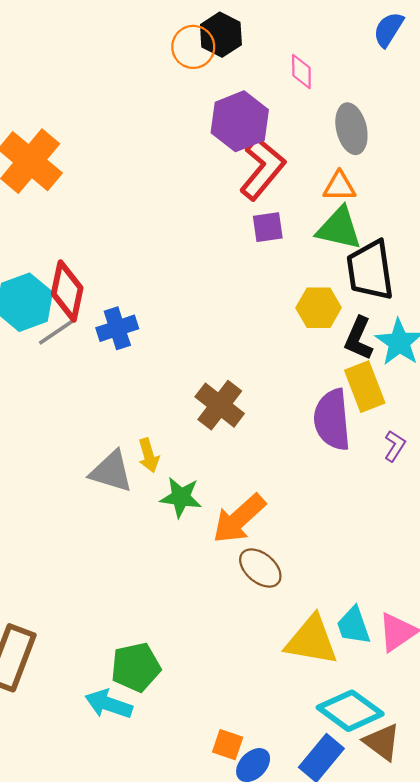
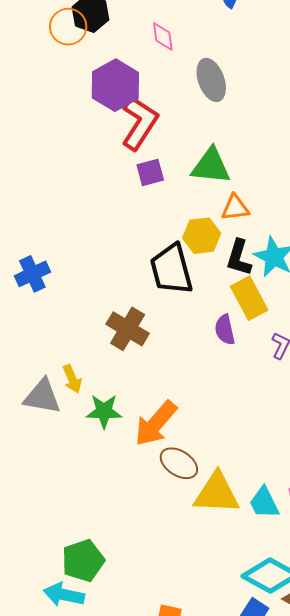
orange triangle: (339, 186) -> (235, 208), moved
black trapezoid: (370, 270) -> (171, 269), moved
purple semicircle: (332, 420) -> (225, 330), size x0.6
yellow triangle: (312, 640) -> (217, 493), moved

